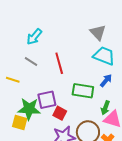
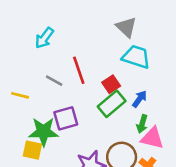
gray line: (31, 62) -> (54, 81), moved
blue arrow: (106, 80) -> (140, 99), moved
green rectangle: (83, 91) -> (112, 104), turned -45
red square: (60, 113) -> (111, 84), moved, turned 32

